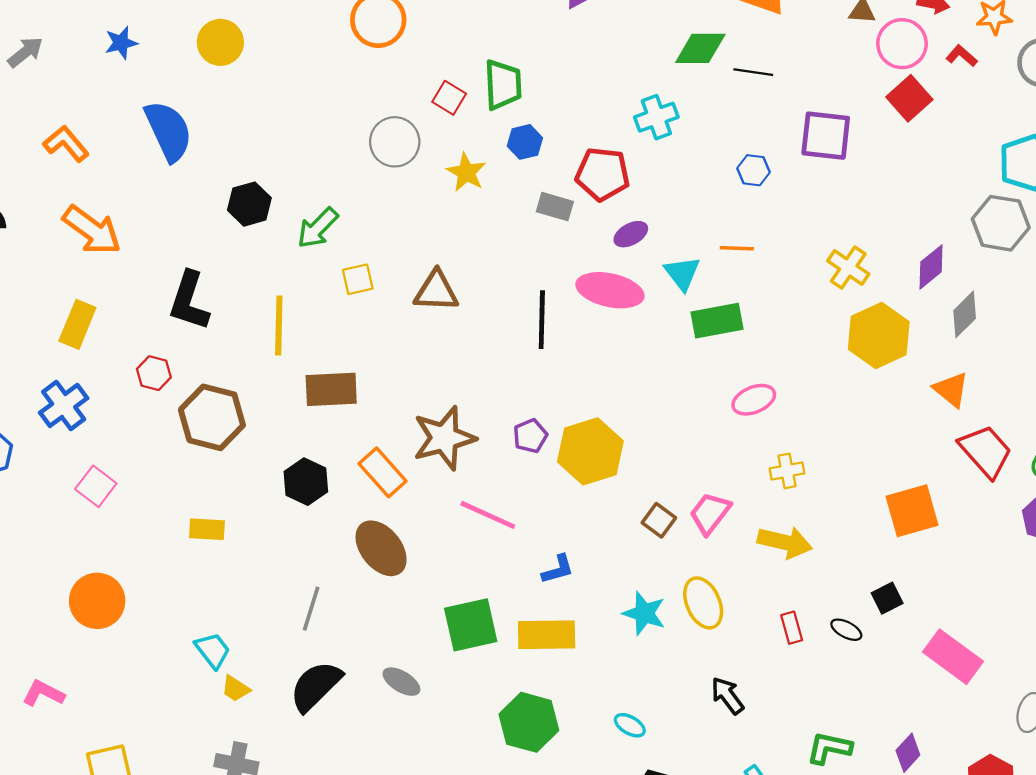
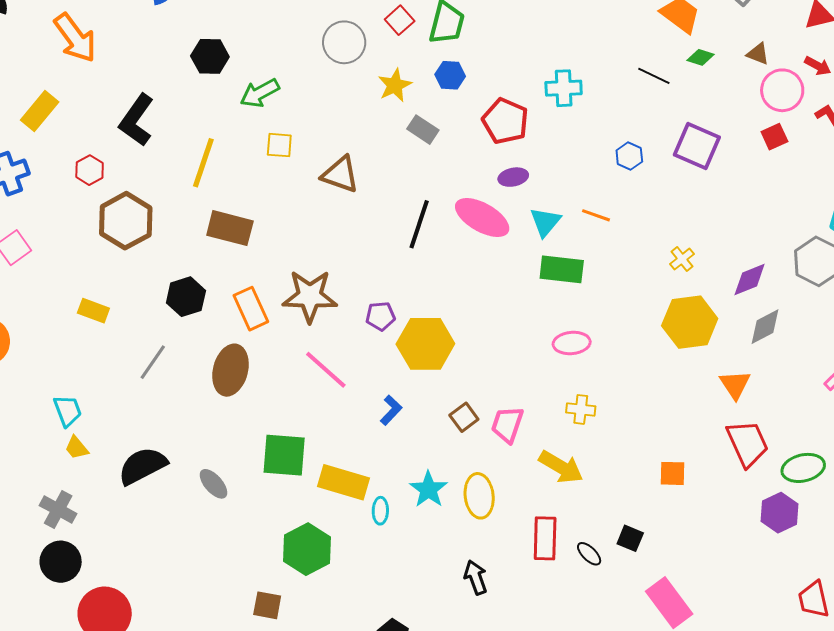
green diamond: (700, 48) -> (701, 57), moved, size x0.6
red square: (909, 98) -> (774, 137), size x0.7
gray rectangle: (555, 207) -> (423, 130), moved
yellow cross: (848, 267) -> (682, 259), size x0.7
orange square: (912, 511) -> (672, 473), size x0.6
pink trapezoid: (710, 513) -> (507, 424), turned -36
brown ellipse: (381, 548) -> (230, 370), turned 36
blue L-shape: (558, 569) -> (391, 410), moved, turned -48
black square: (887, 598) -> (630, 538), turned 32
gray line: (311, 609) -> (153, 362), moved
red rectangle: (792, 628) -> (545, 538), size x1.6
cyan ellipse: (630, 725) -> (380, 511), moved, turned 44

